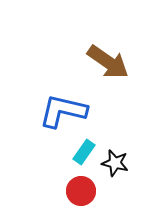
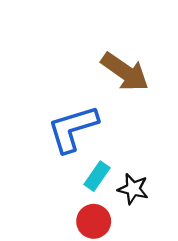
blue L-shape: (63, 111) -> (73, 129), turned -30

